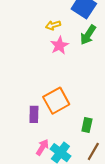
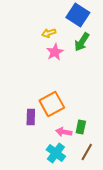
pink arrow: (42, 147) -> (64, 132), moved, turned -112

